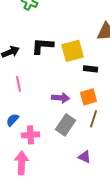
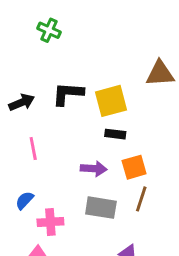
black rectangle: (90, 69) -> (115, 134), moved
gray rectangle: (66, 125) -> (101, 208), turned 65

